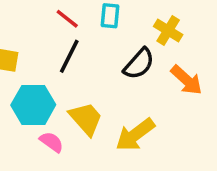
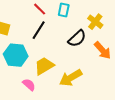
yellow trapezoid: (86, 119) -> (44, 66), turned -85
pink semicircle: (52, 142) -> (29, 85), moved

